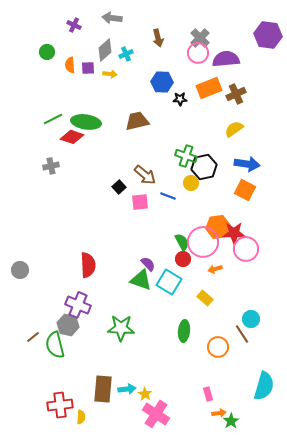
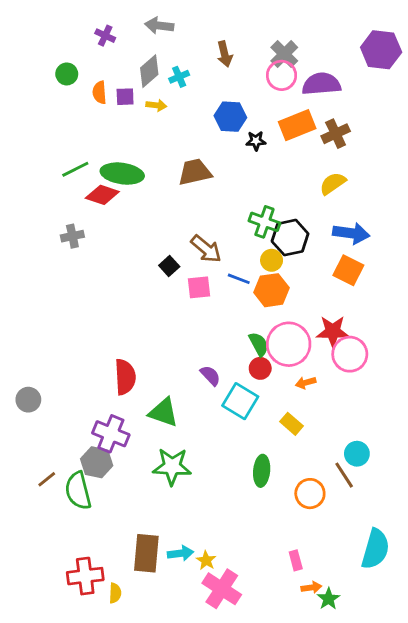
orange hexagon: (218, 227) -> (272, 290), moved
gray circle: (20, 270) -> (28, 400), moved
green triangle: (141, 280) -> (163, 412), moved

